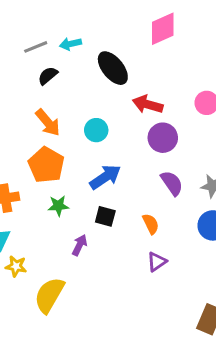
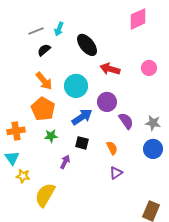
pink diamond: (163, 29) -> (138, 19), moved
cyan arrow: (70, 44) -> (59, 29), turned -56
cyan circle: (96, 130) -> (76, 86), size x1.5
purple circle: (163, 138) -> (107, 102), moved

